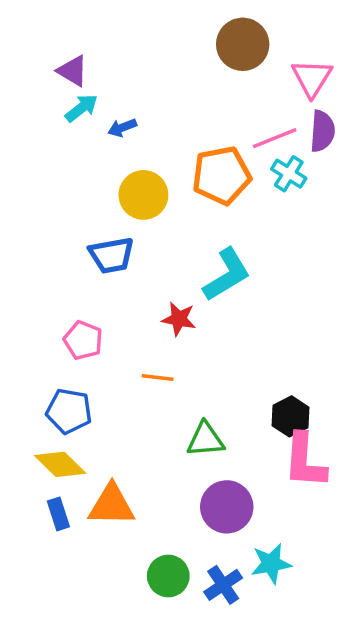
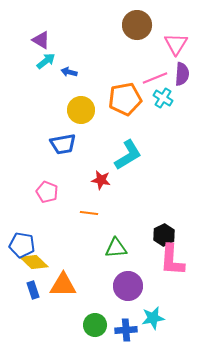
blue arrow: (122, 128) -> (69, 72), turned 35
blue pentagon: (69, 411) -> (22, 245), moved
blue cross: (223, 585) -> (126, 330), turned 30

